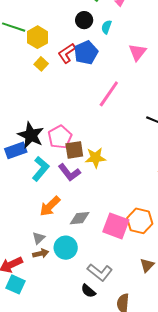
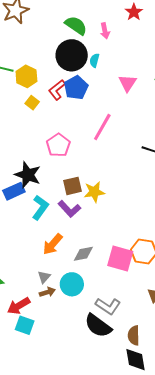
black circle: (84, 20) -> (72, 55), size x1.8
pink pentagon: (60, 137) -> (58, 145), moved
black semicircle: (88, 291) -> (98, 326), size x1.8

